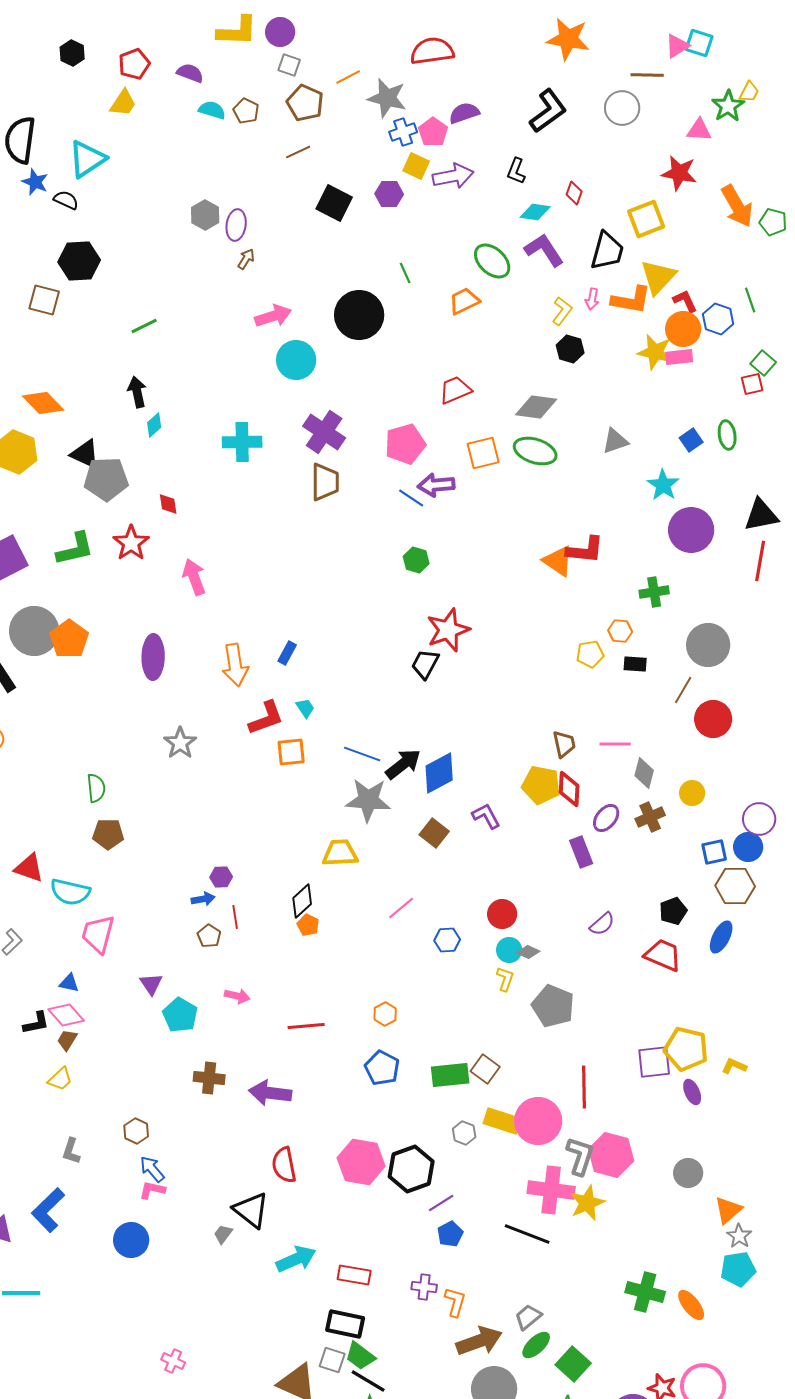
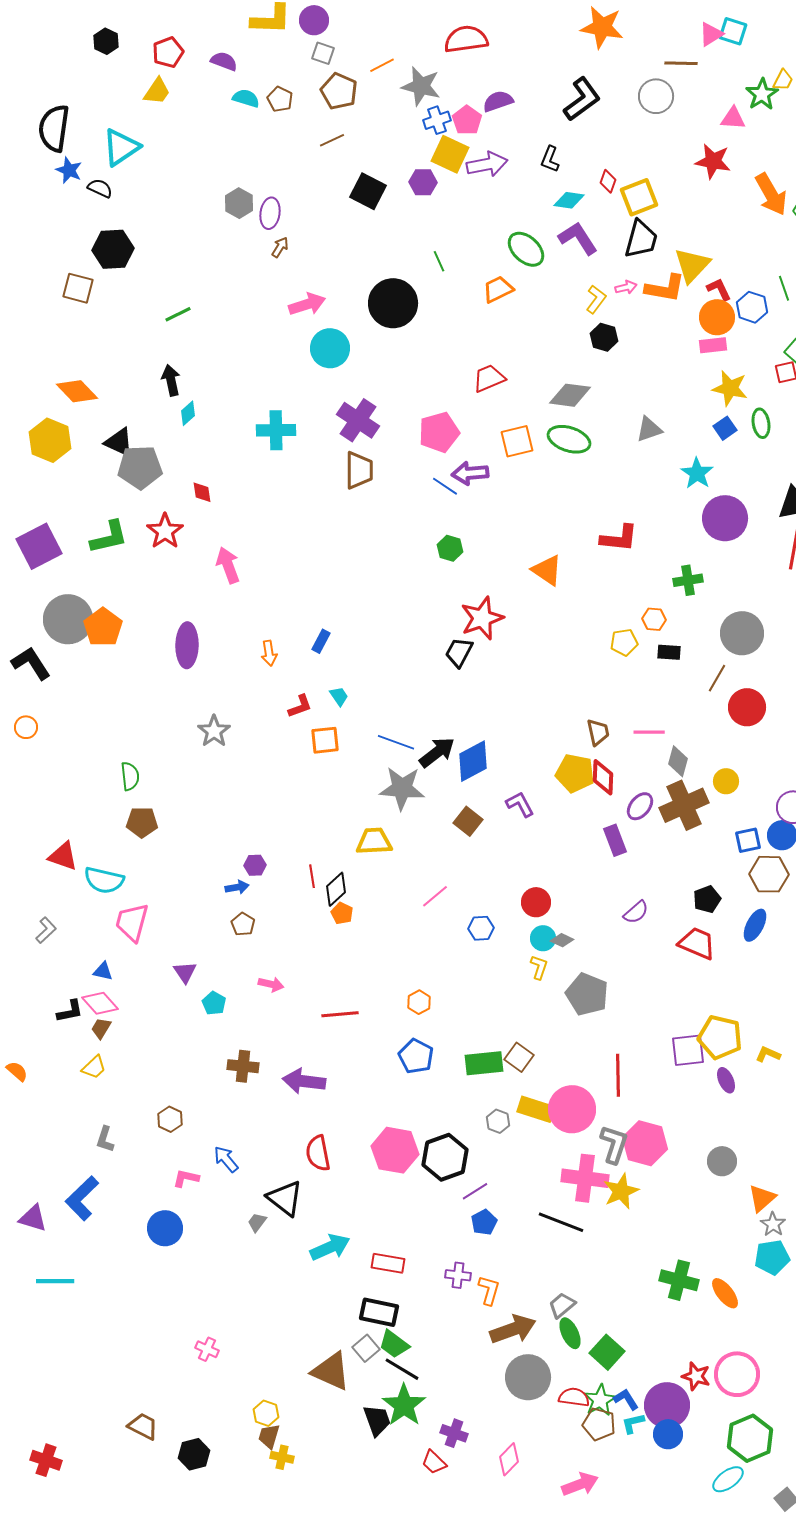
yellow square: (416, 166) -> (450, 154), size x1.4
yellow square: (646, 219) -> (639, 197), moved
pink arrow: (592, 299) -> (626, 287), turned -115
yellow star: (655, 352) -> (730, 388), moved
orange triangle: (558, 561) -> (547, 570), moved
orange arrow: (235, 665) -> (269, 653), size x0.6
red L-shape: (266, 718) -> (300, 706), size x0.7
brown cross: (650, 817) -> (684, 805), size x1.6
red line: (235, 917) -> (312, 876), moved
cyan pentagon: (180, 1015) -> (214, 1003), size x0.7
blue arrow: (152, 1169) -> (226, 1159), moved
green ellipse: (536, 1345) -> (570, 1333), turned -72
gray square: (332, 1360) -> (366, 1348), turned 32

